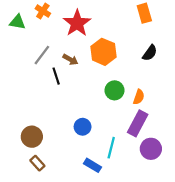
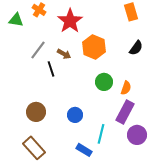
brown circle: (32, 137) -> (36, 112), moved
brown rectangle: (37, 163) -> (34, 148), size x1.6

